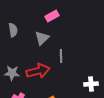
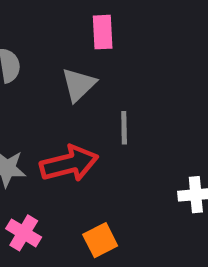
pink rectangle: (52, 16) -> (103, 32), turned -64

